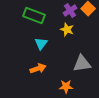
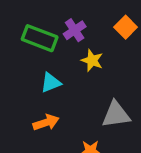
purple cross: (70, 11) -> (75, 30), moved
cyan triangle: (41, 44) -> (51, 83), turned 32

